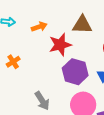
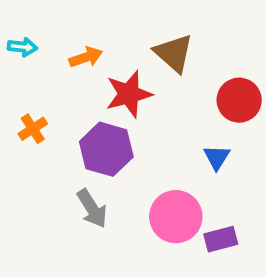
brown triangle: (82, 25) -> (174, 53), turned 40
purple hexagon: (75, 72) -> (106, 149), moved

